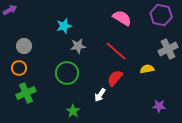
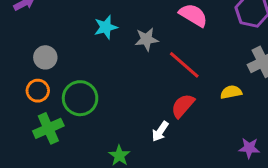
gray star: (78, 46) -> (147, 39), moved
green circle: (67, 73) -> (80, 98), moved

